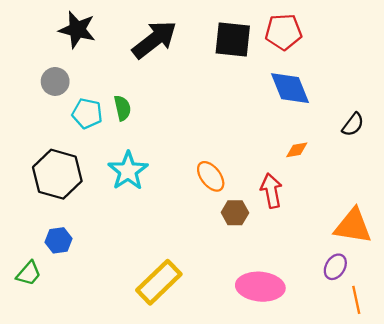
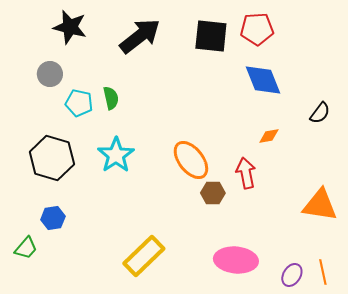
orange ellipse: (211, 176) -> (191, 160), size x1.4
purple ellipse: (335, 267) -> (292, 275), moved

